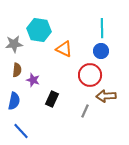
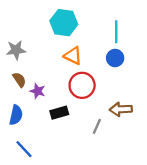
cyan hexagon: (39, 30) -> (64, 23), moved
brown semicircle: (17, 70) -> (19, 80), turned -40
red circle: (90, 75) -> (82, 85), moved
black rectangle: (52, 99) -> (59, 113), turned 49

